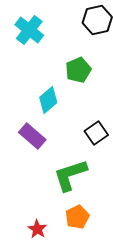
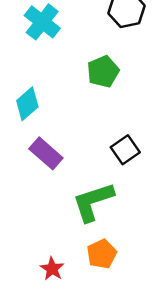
cyan diamond: (48, 100) -> (27, 104), moved

